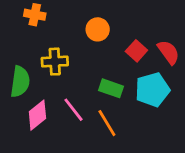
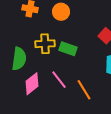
orange circle: (98, 29) -> (61, 12), moved
green rectangle: (111, 88) -> (68, 49), moved

